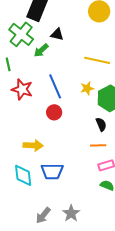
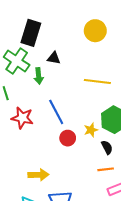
green arrow: (41, 50) -> (39, 76), turned -49
yellow star: (87, 88) -> (91, 130), moved
red circle: (54, 112) -> (68, 138), moved

